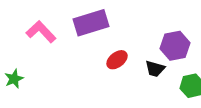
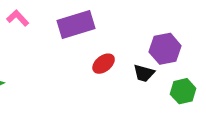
pink L-shape: (41, 32) -> (18, 18), moved, size x0.7

